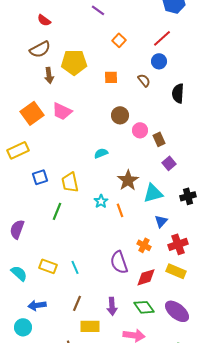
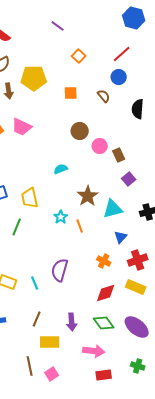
purple semicircle: (119, 262) -> (60, 270), moved, turned 35

